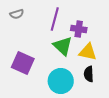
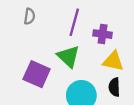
gray semicircle: (17, 14) -> (29, 16), turned -64
green triangle: (63, 46) -> (68, 56), moved

